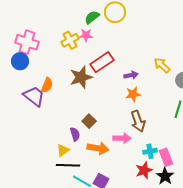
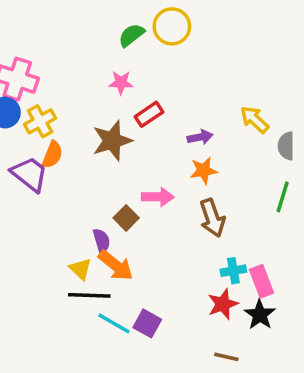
pink star: (86, 35) -> (121, 83), moved
yellow cross: (70, 40) -> (40, 121), moved
red rectangle: (102, 62) -> (149, 114), size x0.7
pink arrow: (122, 138) -> (158, 197), moved
orange arrow: (98, 148) -> (116, 265), moved, turned 30
yellow triangle: (63, 150) -> (80, 269), turned -40

